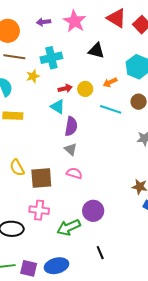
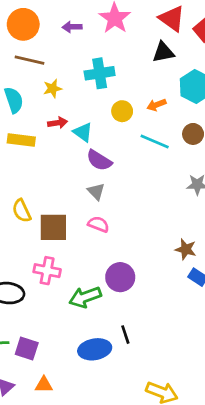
purple arrow: (44, 22) -> (72, 27), moved
black triangle: (96, 51) -> (163, 52), moved, turned -30
cyan cross: (51, 58) -> (100, 73), moved
red arrow: (65, 88) -> (58, 123), moved
purple semicircle: (71, 126) -> (99, 160), turned 108
blue ellipse: (57, 266) -> (95, 349), moved

